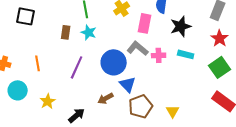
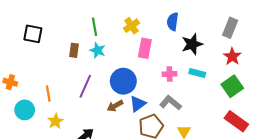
pink rectangle: (145, 23) -> (145, 48), moved
gray L-shape: (138, 48) -> (171, 103), moved
orange line: (38, 63) -> (48, 94), moved
blue triangle: (128, 84) -> (138, 104), turned 36
brown arrow: (106, 98) -> (115, 106), moved

